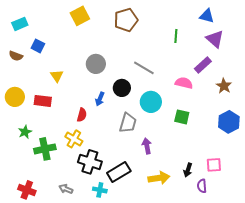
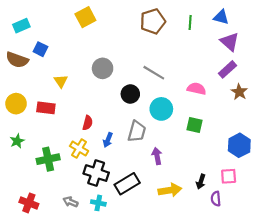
brown pentagon: (126, 20) -> (153, 21), moved
green line: (176, 36) -> (190, 22), moved
brown semicircle: (16, 56) -> (17, 60), size x1.5
purple rectangle: (203, 65) -> (228, 69), moved
blue arrow: (100, 99) -> (108, 140), moved
blue hexagon: (229, 122) -> (239, 145), moved
green star: (25, 132) -> (17, 141), moved
cyan cross: (100, 190) -> (98, 203), moved

